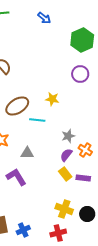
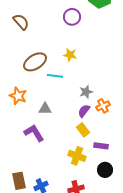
purple circle: (80, 74) -> (72, 17), moved
orange cross: (85, 150) -> (103, 106), turned 32
purple rectangle: (83, 178) -> (101, 146), moved
yellow cross: (64, 209) -> (77, 156), moved

